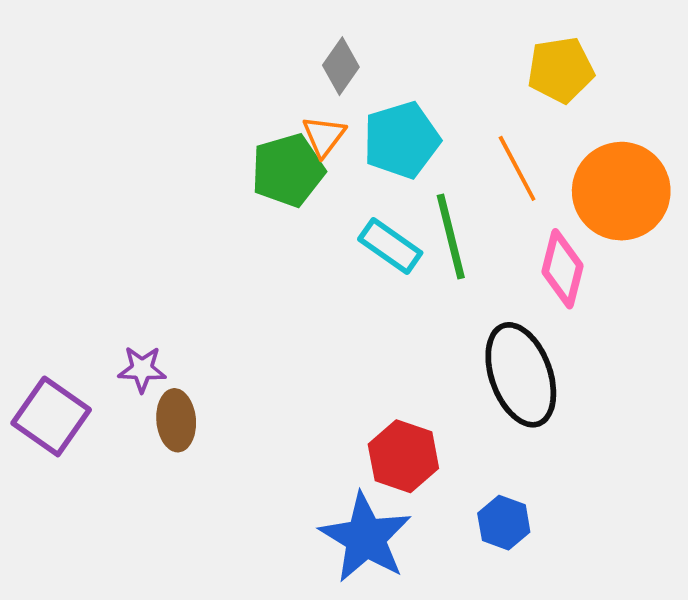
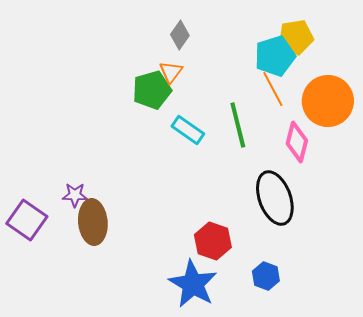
cyan pentagon: (402, 140) -> (275, 56), moved
cyan rectangle: (390, 246) -> (188, 130), moved
brown ellipse: (176, 420) -> (93, 222), size x1.4

